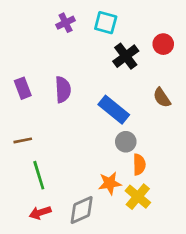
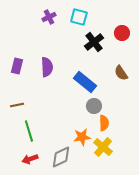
purple rectangle: (23, 88) -> (17, 66), turned 35

